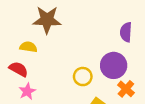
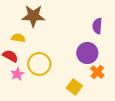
yellow circle: (83, 77) -> (39, 64), moved, size x1.5

